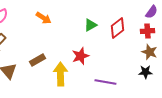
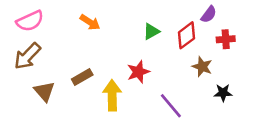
purple semicircle: (151, 12) -> (209, 14), moved
brown star: (149, 52) -> (202, 67), moved
purple line: (105, 82) -> (171, 106), turned 40

